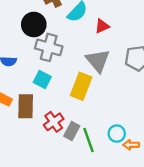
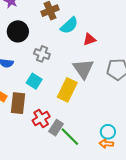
black circle: (34, 25) -> (18, 31), moved
gray cross: (49, 47) -> (42, 54), size x0.7
cyan circle: (117, 134) -> (108, 132), moved
green line: (89, 140) -> (70, 137), turned -30

